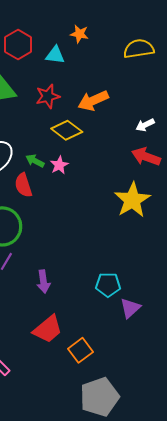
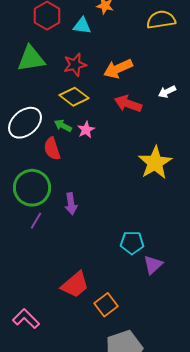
yellow diamond: (67, 130) -> (74, 97), moved
red arrow: (146, 157) -> (128, 104), moved
purple arrow: (43, 282) -> (71, 204), moved

